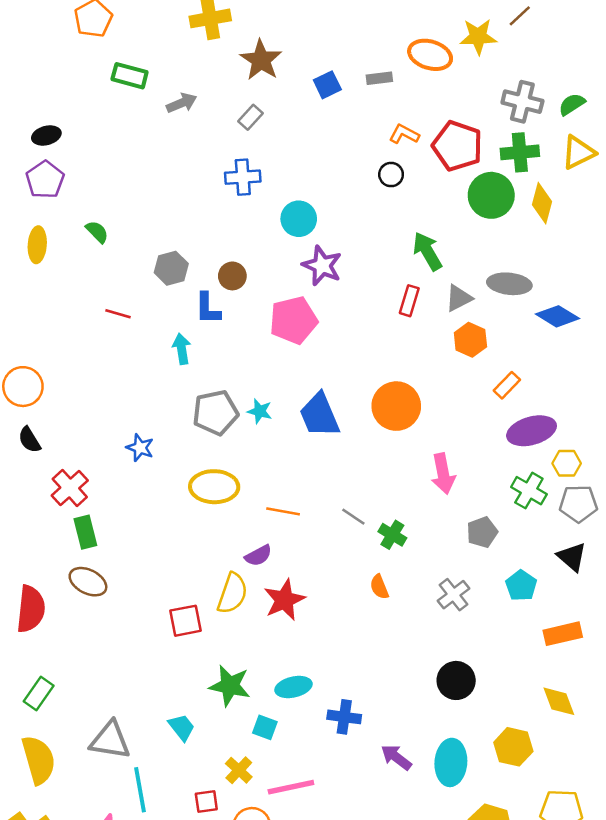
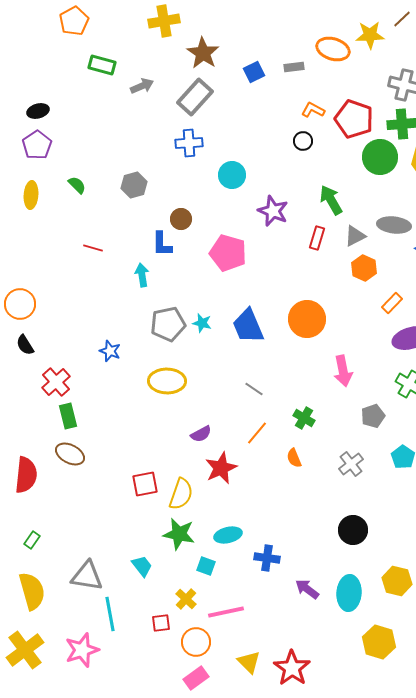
gray rectangle: (251, 117) -> (195, 97), size x1.8
purple star: (322, 266) -> (273, 211), moved
gray hexagon: (171, 268) -> (134, 185), moved
pink pentagon: (293, 320) -> (228, 253), turned 30
orange line: (283, 511) -> (257, 433), moved, turned -60
gray line: (353, 517) -> (254, 389), moved
yellow semicircle: (232, 593) -> (181, 494), moved
green rectangle: (39, 694) -> (32, 540), size x0.7

